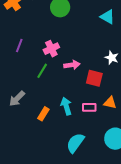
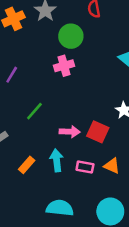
pink cross: (51, 49) -> (64, 66), moved
pink arrow: (72, 65) -> (70, 132), moved
cyan semicircle: (75, 143) -> (60, 208), turned 50

